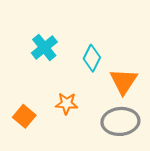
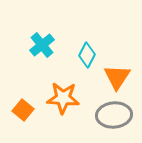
orange star: (67, 104) -> (63, 98), size x1.5

